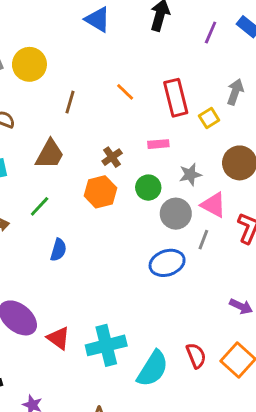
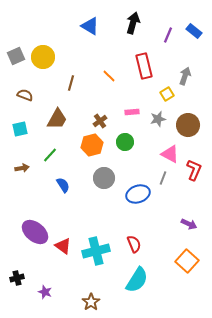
red rectangle: (176, 98) -> (144, 66), moved
gray star: (190, 174) -> (158, 119), moved
gray circle: (176, 214) -> (104, 178), moved
blue semicircle: (58, 250) -> (63, 185), turned -49
red semicircle: (196, 356) -> (134, 244), moved
cyan semicircle: (153, 369) -> (137, 280), moved

